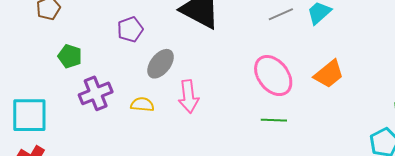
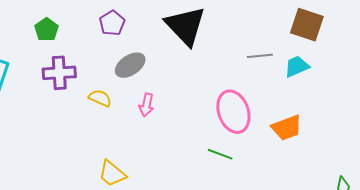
purple pentagon: (130, 29) -> (112, 23), turned -30
pink arrow: (189, 96) -> (146, 105), size x0.7

